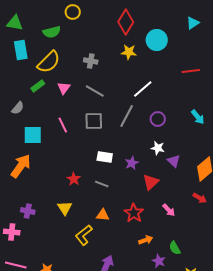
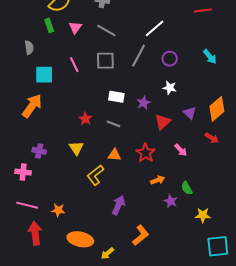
green rectangle: (38, 86) -> (49, 25), turned -72
gray semicircle: (18, 108) -> (29, 48), turned -48
purple triangle: (174, 161) -> (190, 113), moved

